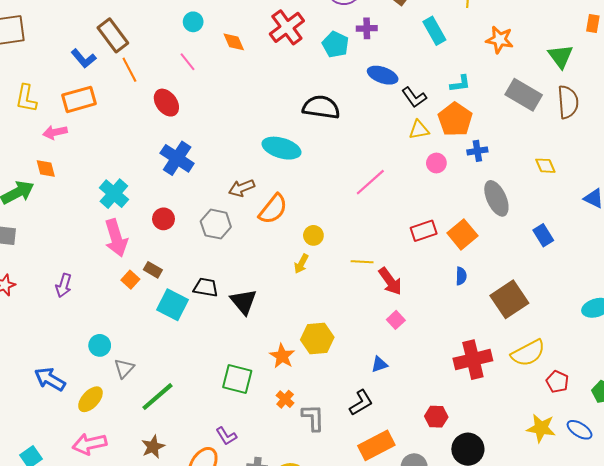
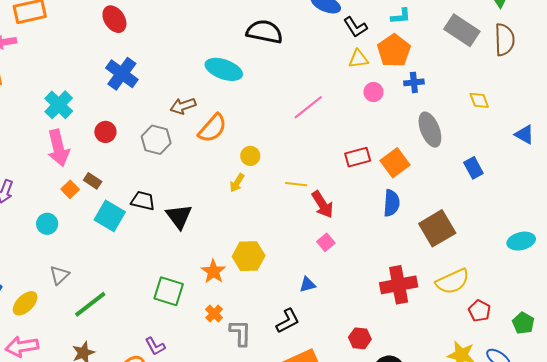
blue semicircle: (461, 276) -> (392, 203), size x1.5
cyan circle: (100, 345) -> (47, 224), moved

